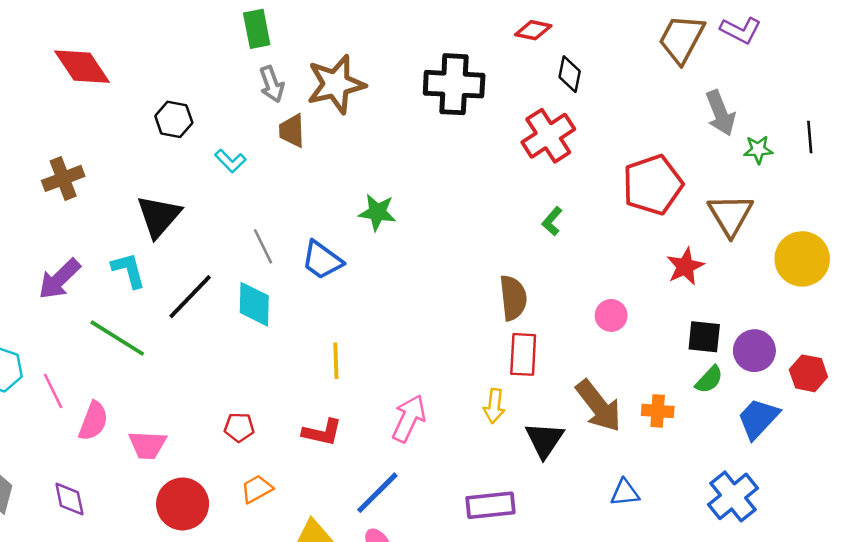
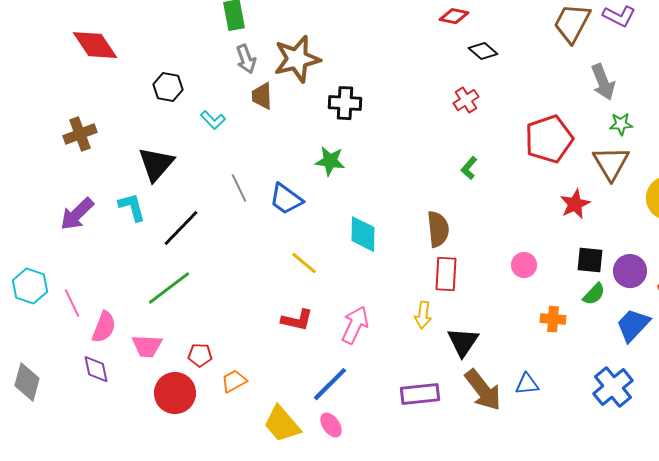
black diamond: (570, 74) -> (483, 51), turned -60
black cross: (454, 84) -> (345, 103), moved, size x0.7
red cross: (548, 136) -> (466, 100), size x0.6
green star: (758, 150) -> (621, 124), moved
cyan diamond: (254, 304) -> (363, 234), moved
pink circle: (611, 315) -> (524, 265), moved
green line: (117, 338) -> (169, 288), moved, turned -69
yellow line: (336, 361) -> (304, 263), moved, turned -48
brown arrow: (599, 406) -> (483, 390), moved
red pentagon: (239, 427) -> (200, 355), moved
red L-shape: (322, 432) -> (297, 320), moved
purple diamond: (69, 499) -> (96, 369), moved

